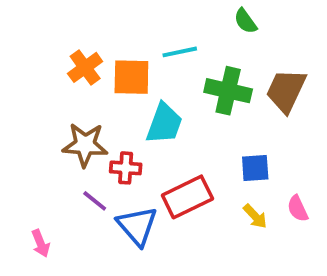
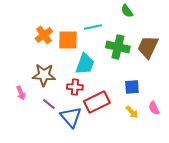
red cross: (126, 168) -> (75, 87), moved
pink arrow: (41, 243) -> (21, 93), moved

